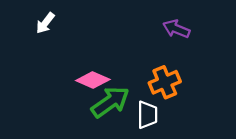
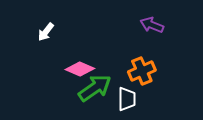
white arrow: (45, 23) -> (46, 32), moved

